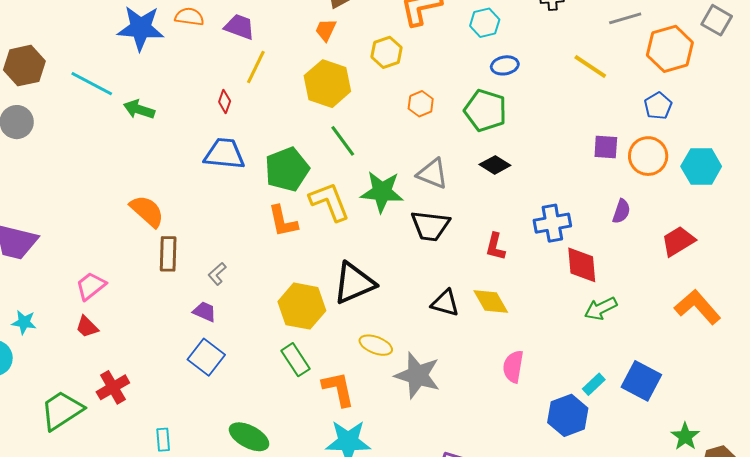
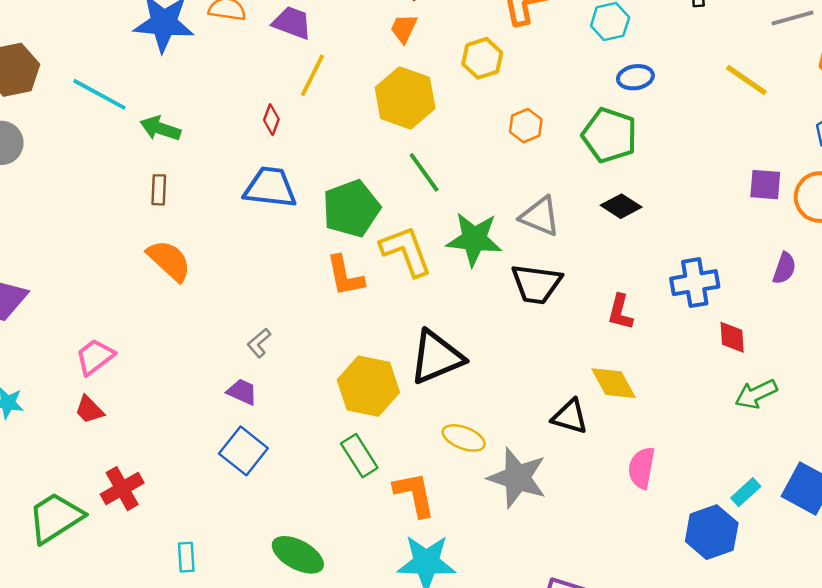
brown rectangle: (168, 254) -> (159, 190), moved, size x0.7
red diamond: (582, 265) -> (732, 337), size x0.7
black triangle: (445, 303) -> (570, 417), moved

